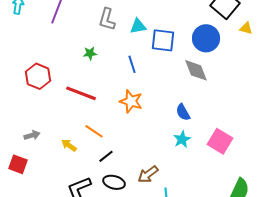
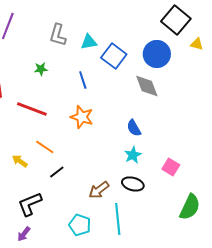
blue square: (163, 40) -> (114, 56), turned 30
pink square: (220, 141) -> (171, 167), moved, size x0.7
black ellipse: (114, 182) -> (133, 184), moved

